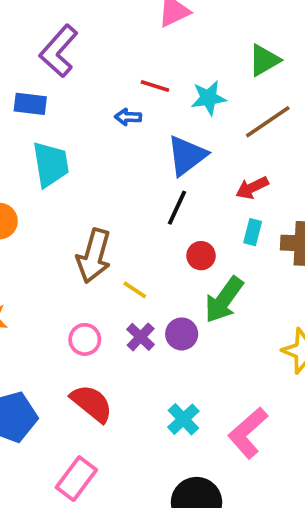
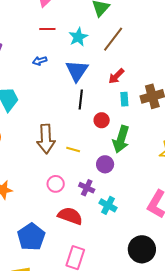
red line: (155, 86) -> (47, 29), moved
purple cross: (141, 337) -> (87, 188), moved
cyan cross: (183, 419) -> (108, 205), moved

